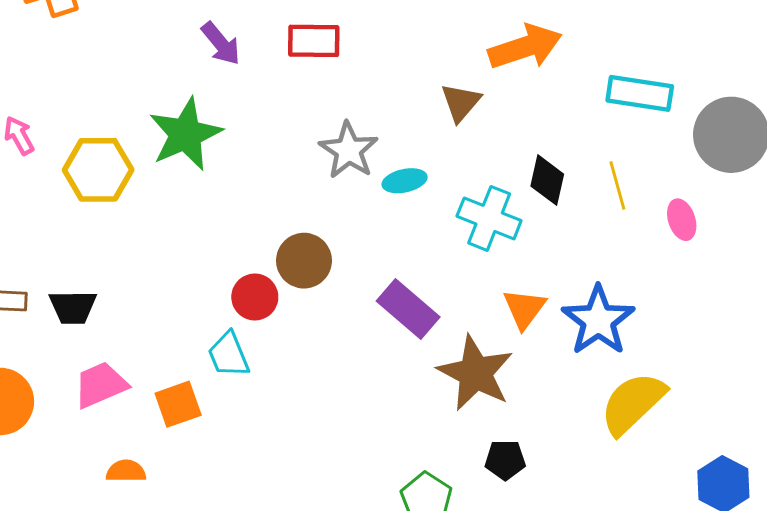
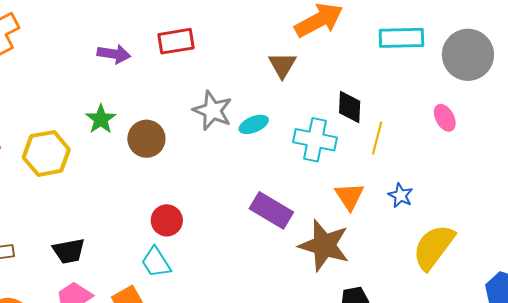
purple arrow: (221, 44) -> (114, 54), turned -32
green star: (185, 134) -> (101, 119), size x0.6
yellow line: (617, 185) -> (377, 138), moved, turned 40
brown circle: (304, 261) -> (146, 139), moved
black trapezoid: (73, 307) -> (69, 251), moved
blue star: (598, 320) -> (401, 195), size x0.5

